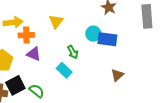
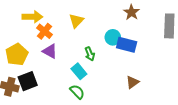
orange cross: (26, 35) -> (44, 31), turned 35
green semicircle: (37, 91) -> (77, 92), moved

